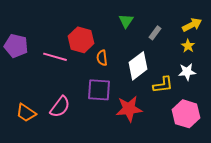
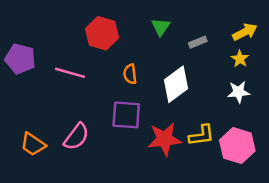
gray rectangle: (155, 33) -> (198, 42), turned 32
red hexagon: (81, 40) -> (102, 33), moved
yellow L-shape: (163, 85) -> (202, 135), moved

